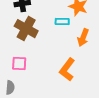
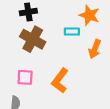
orange L-shape: (67, 70) -> (60, 81), moved

